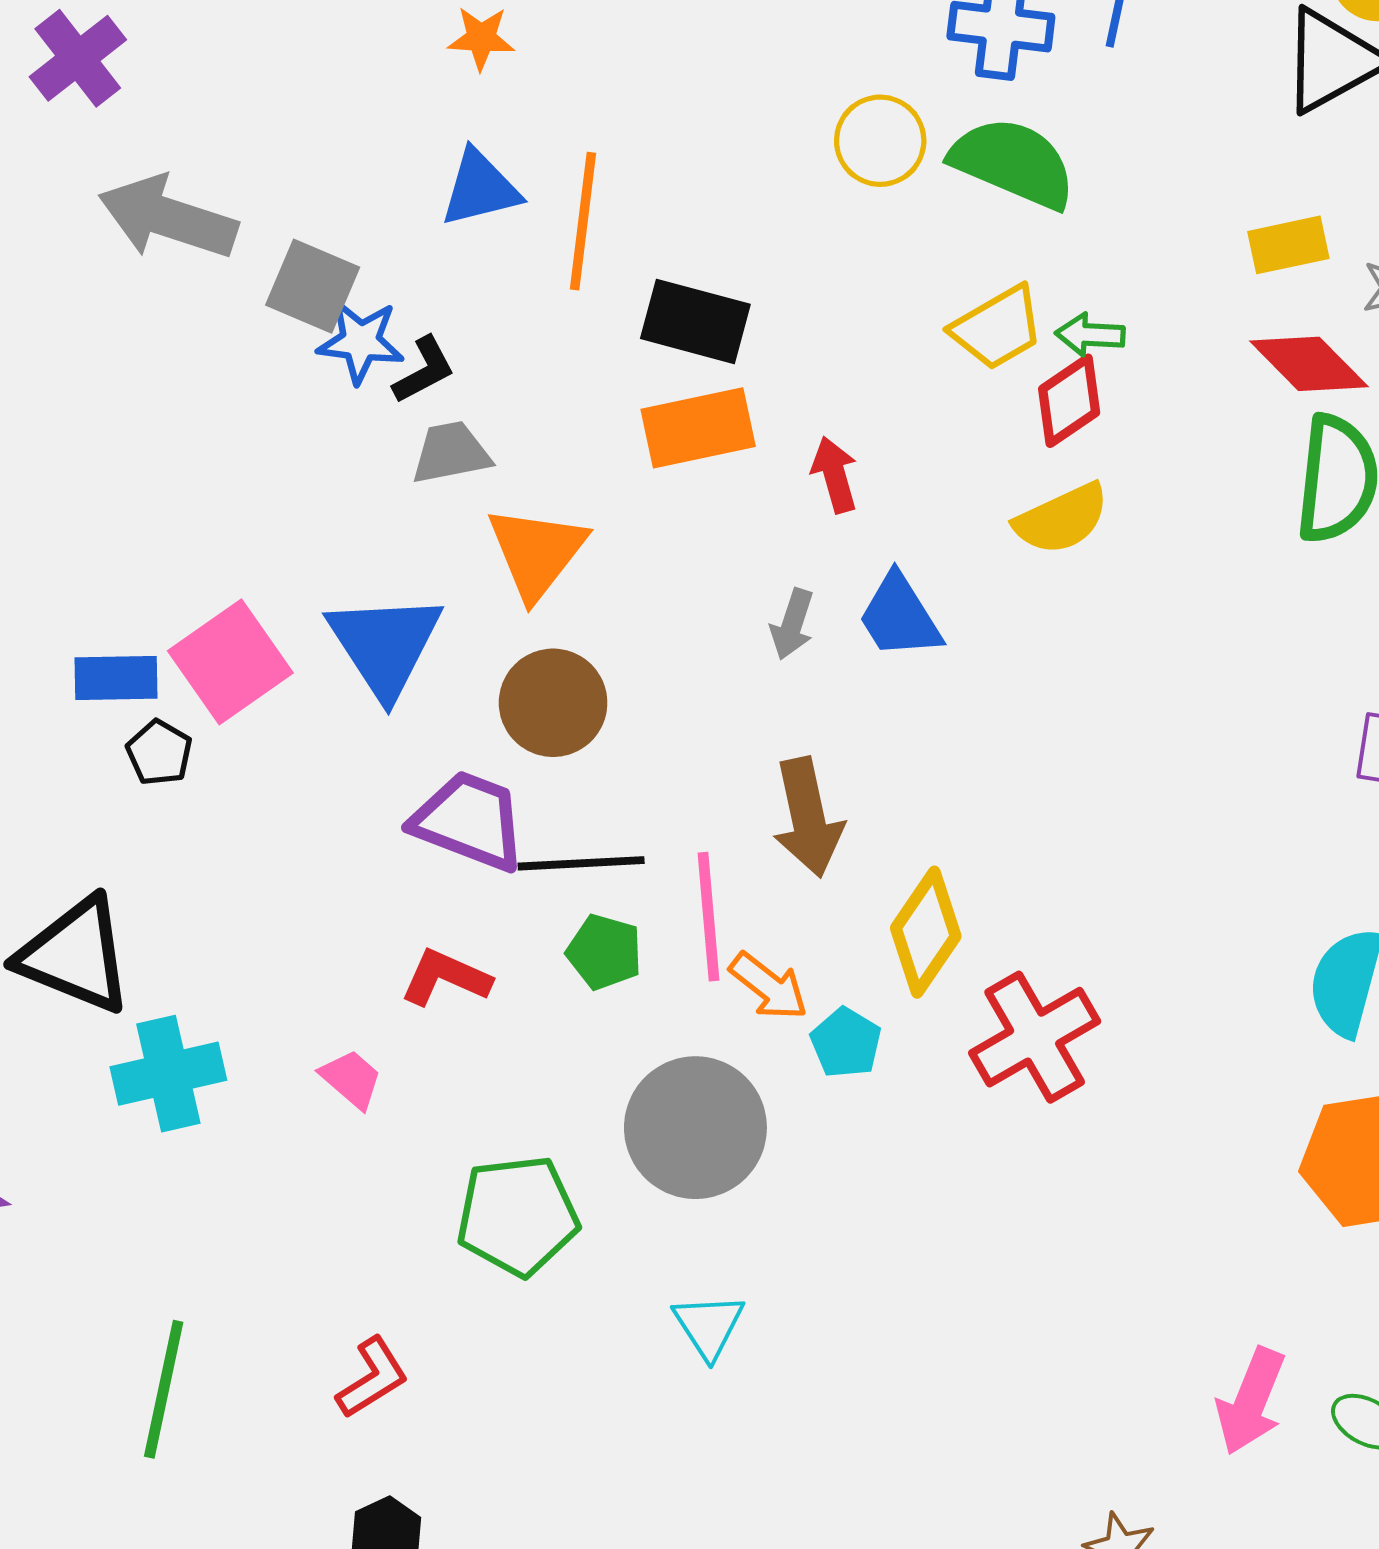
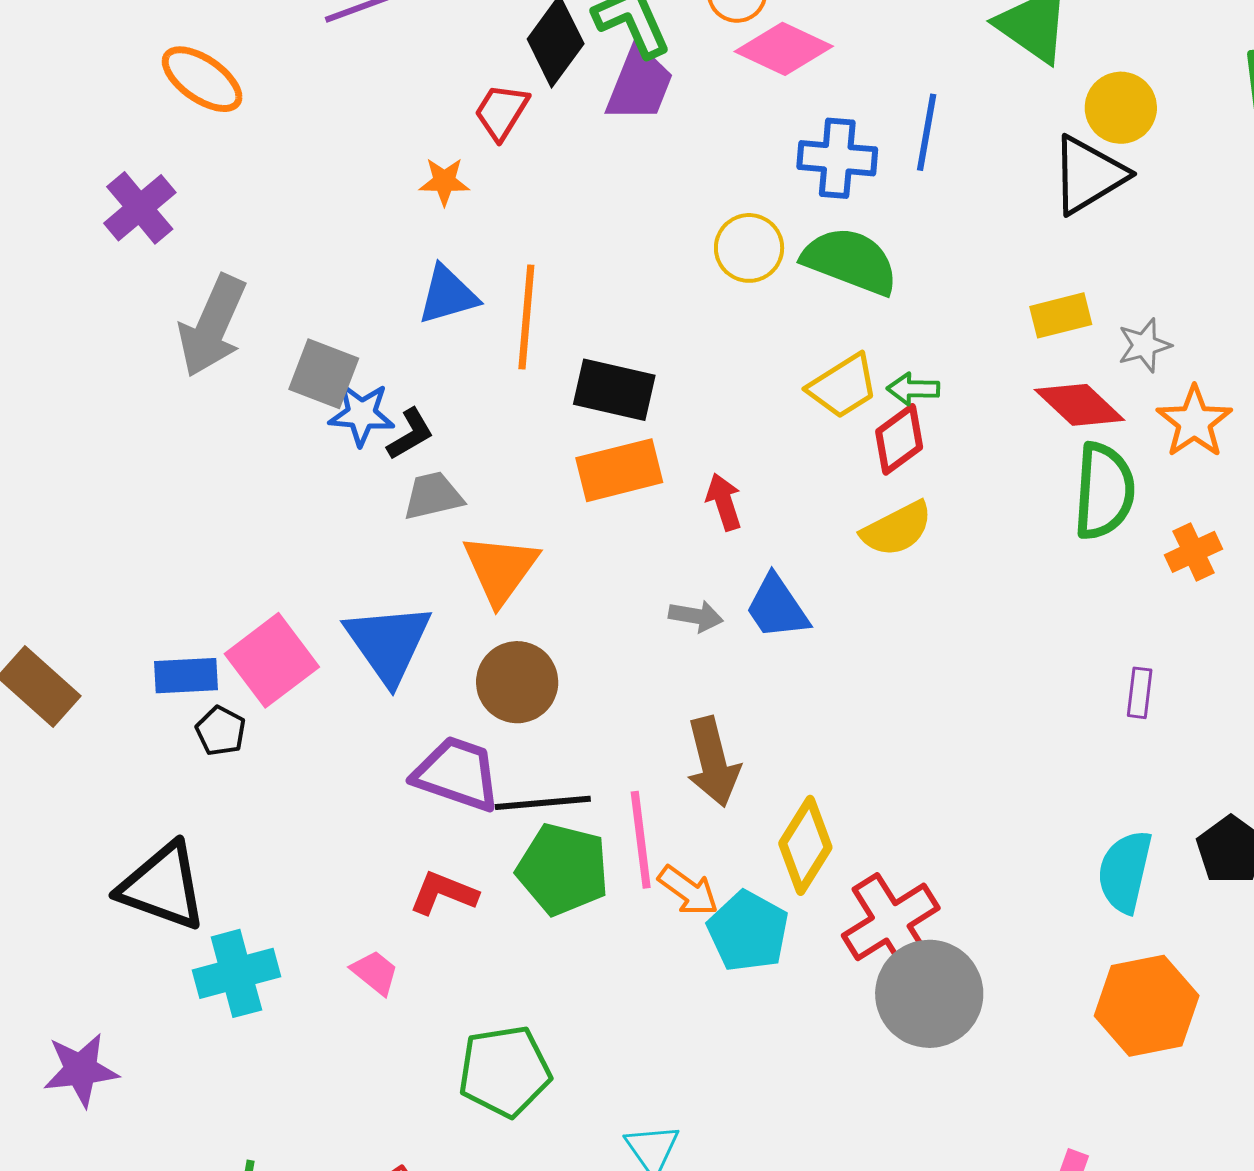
gray arrow: (168, 218) -> (212, 326), turned -82
gray arrow: (792, 624) -> (696, 616), turned -96
green pentagon: (604, 952) -> (563, 869), size x1.6
cyan pentagon: (846, 1043) -> (748, 931), size x1.5
gray circle: (695, 1128) -> (929, 994), moved

